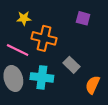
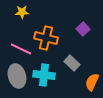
yellow star: (24, 18) -> (22, 12), moved
purple square: (83, 18) -> (83, 29), moved, turned 32

